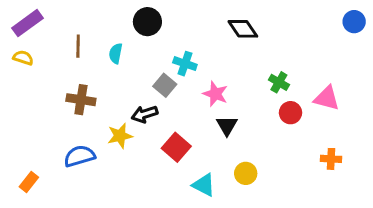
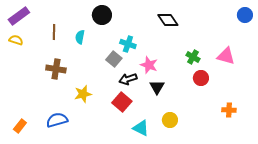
pink triangle: (327, 98) -> (226, 56), moved
black arrow: (145, 114) -> (128, 79), moved
blue semicircle: (79, 156) -> (57, 120), moved

